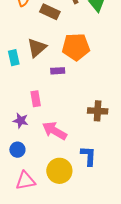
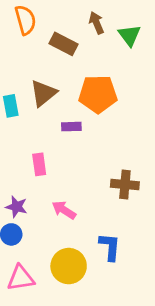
purple star: (21, 121) -> (17, 207), moved
pink arrow: (55, 131) -> (64, 210), size x0.7

